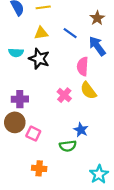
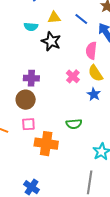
cyan semicircle: (16, 53) -> (31, 27), moved
blue star: (81, 130) -> (94, 94), moved
pink square: (33, 134) -> (28, 124), moved, turned -32
orange cross: (39, 168) -> (46, 144), size x1.6

